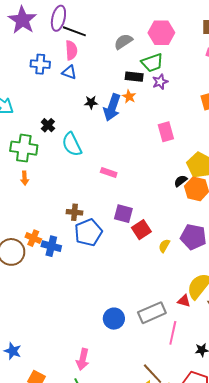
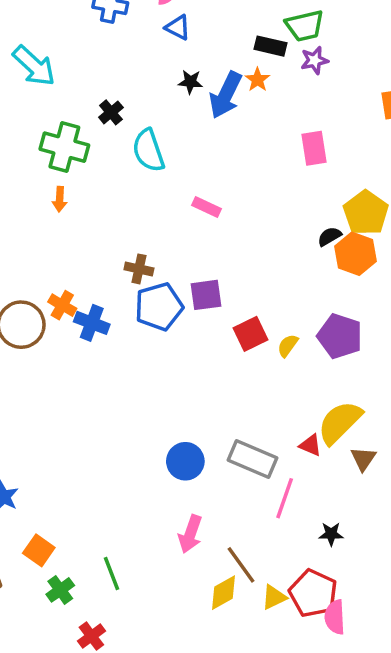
blue triangle: (69, 72) -> (178, 27), moved
purple square: (123, 214) -> (206, 295), moved, turned -30
red square: (141, 230) -> (250, 334), moved
gray rectangle: (152, 313) -> (252, 459), turned 40
pink arrow: (83, 359) -> (190, 534), moved

